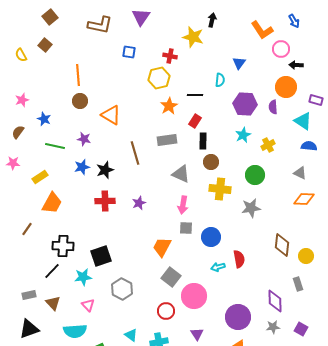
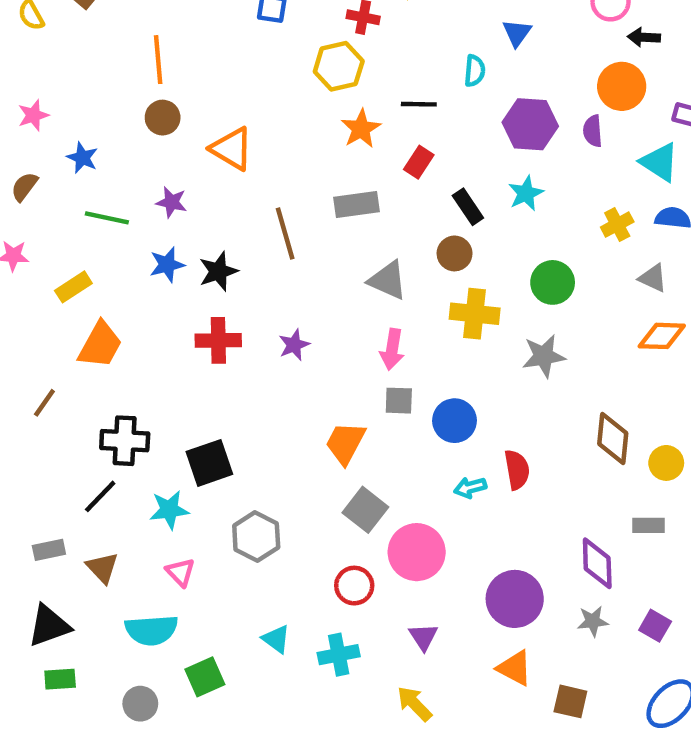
black rectangle: (203, 141) -> (468, 207), moved, turned -35
yellow cross: (268, 145) -> (617, 225), moved
gray rectangle: (298, 284) -> (648, 525), turned -72

